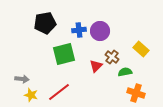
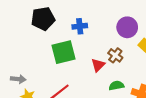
purple circle: (100, 31) -> (127, 27), moved
green semicircle: (125, 72) -> (116, 86), moved

